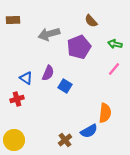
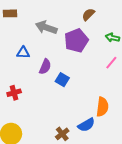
brown semicircle: (91, 21) -> (88, 14), turned 88
gray arrow: (49, 34) -> (46, 27), turned 35
blue triangle: (26, 78) -> (23, 53), moved, turned -32

